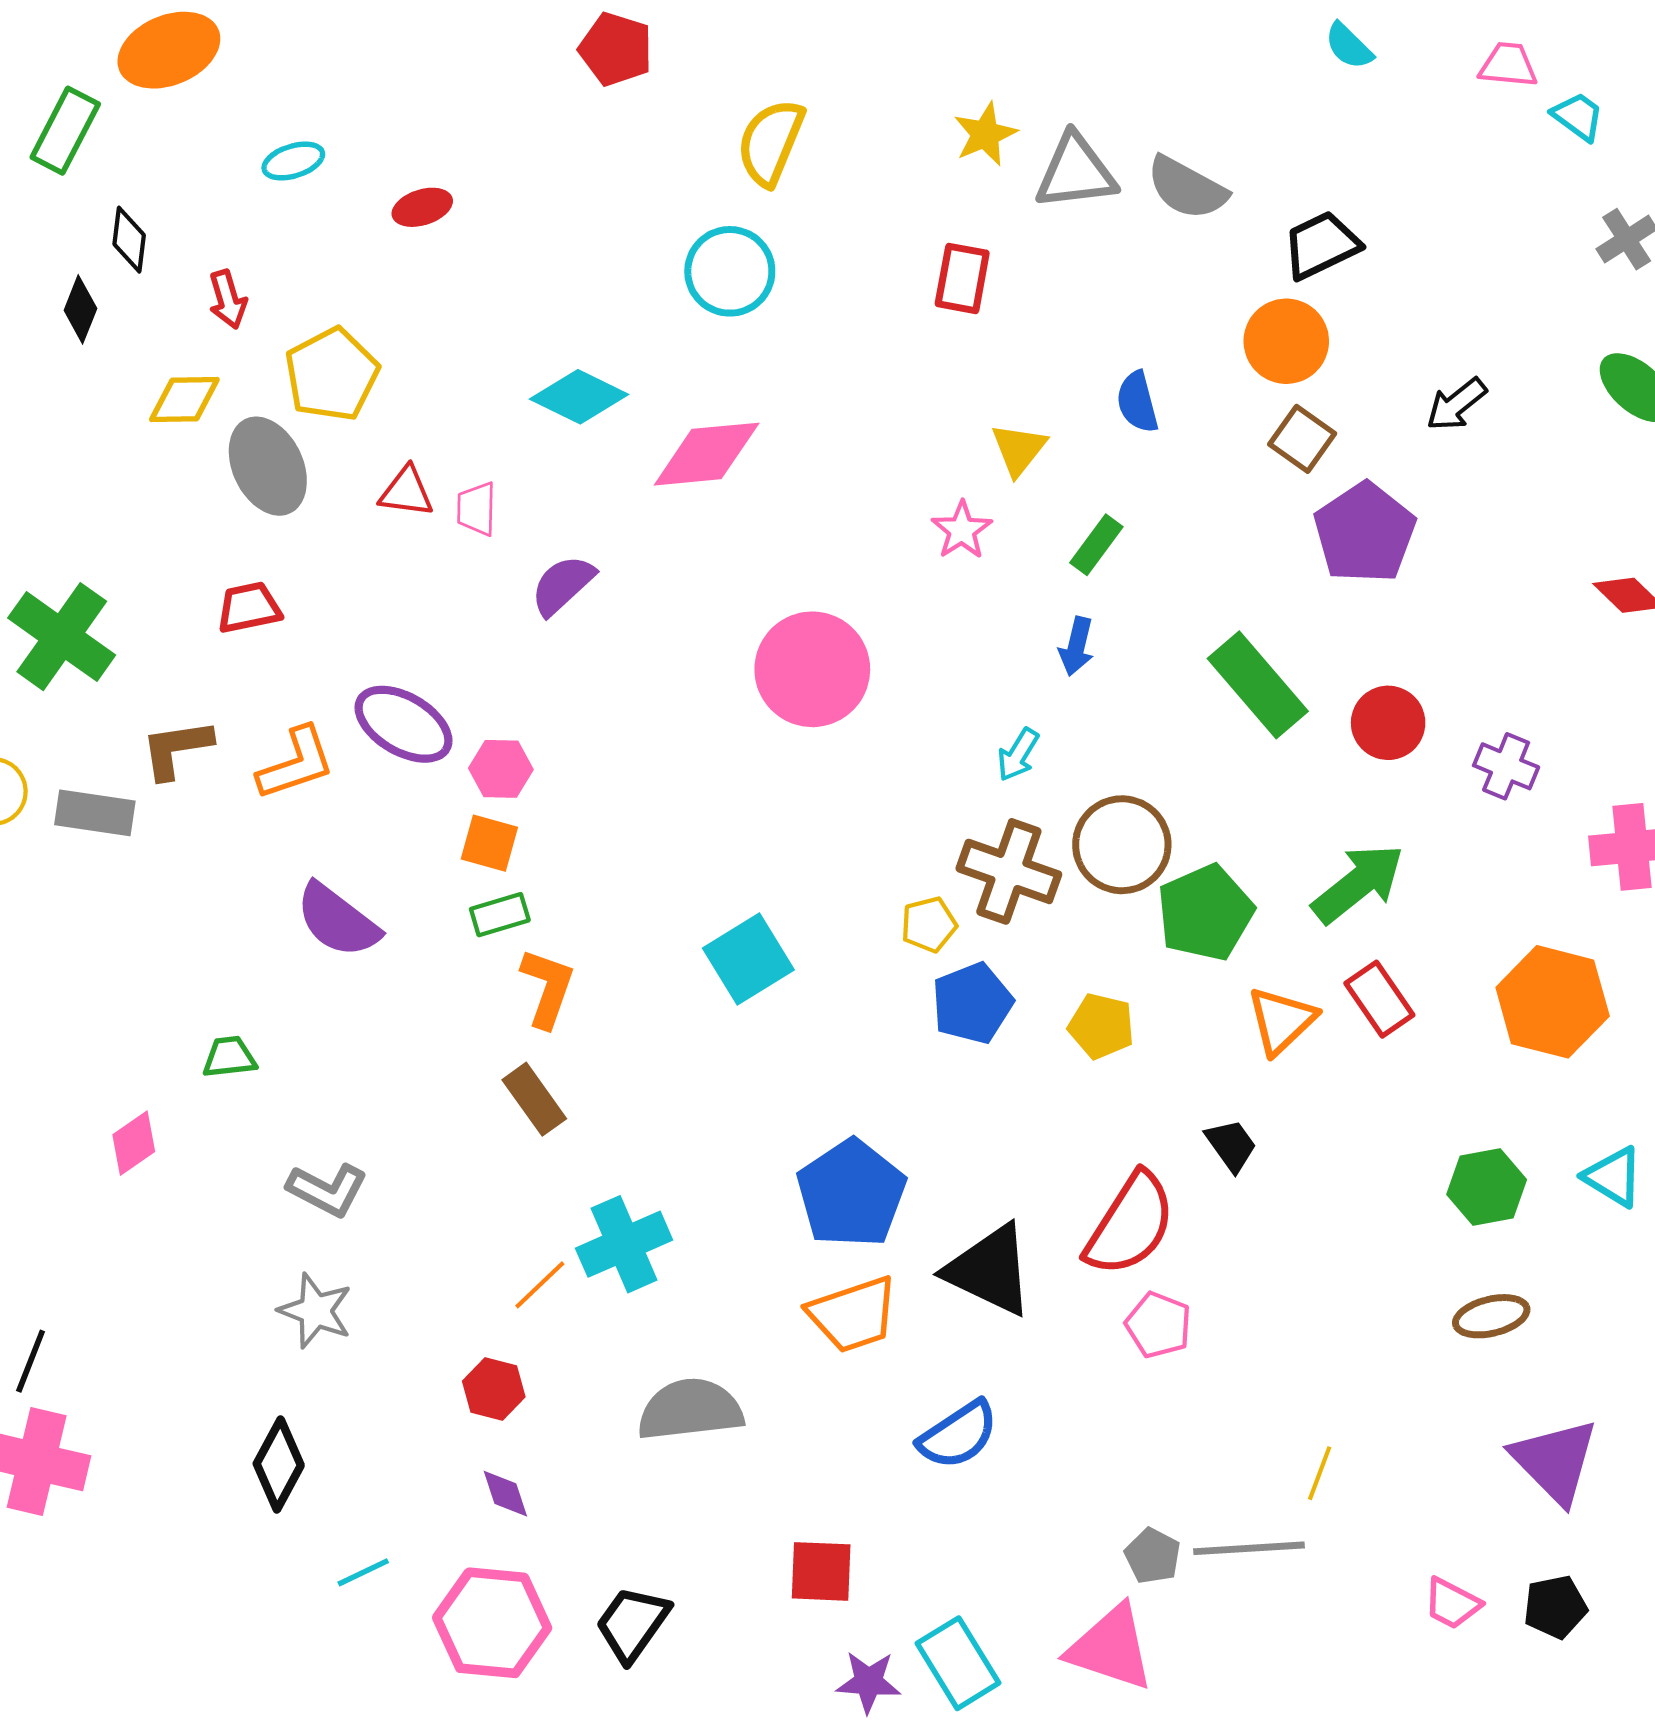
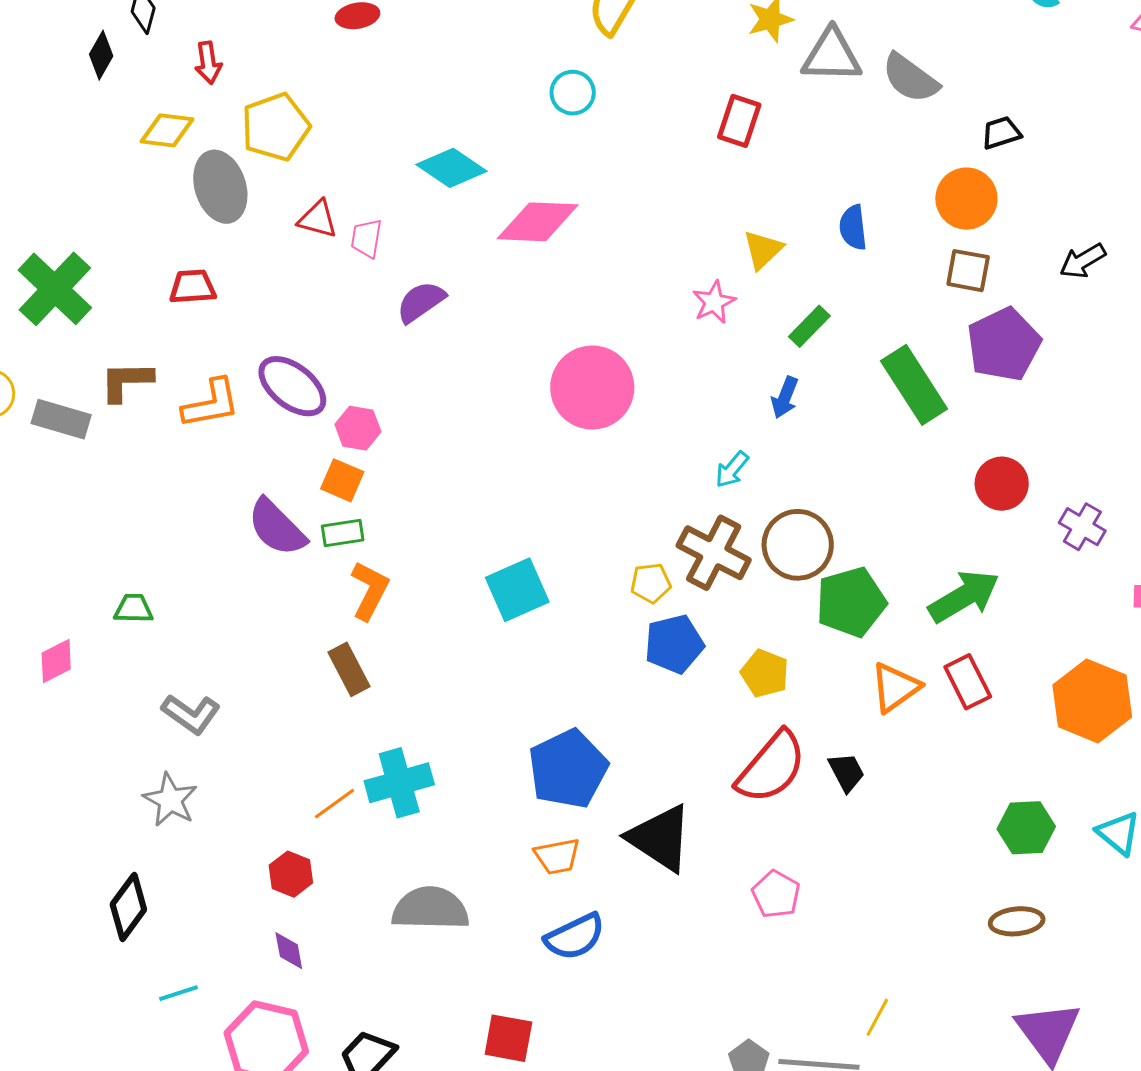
black trapezoid: (1321, 245) -> (1001, 133), size x0.7
cyan circle: (730, 271) -> (573, 93), size x0.7
brown square: (1302, 439) -> (968, 271), turned -33
green rectangle: (1258, 685) -> (914, 385), moved
purple semicircle: (338, 920) -> (277, 527), moved
red semicircle: (1130, 1224) -> (771, 767), moved
orange trapezoid: (853, 1315) -> (557, 856), size x0.7
blue semicircle: (958, 1435) -> (575, 937), moved

